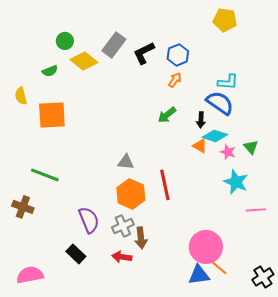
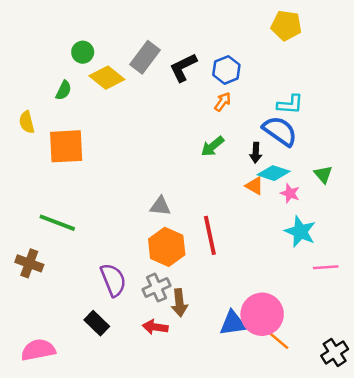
green semicircle: (50, 71) -> (64, 90), turned -42
green triangle: (251, 147) -> (323, 174), moved
blue triangle: (199, 275) -> (233, 323), moved

